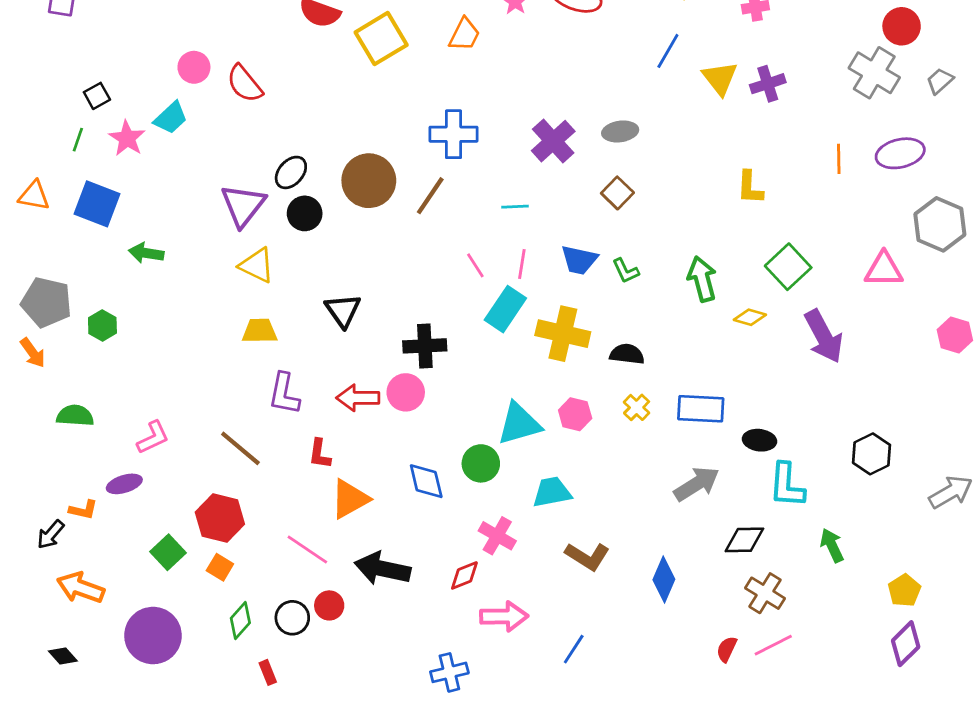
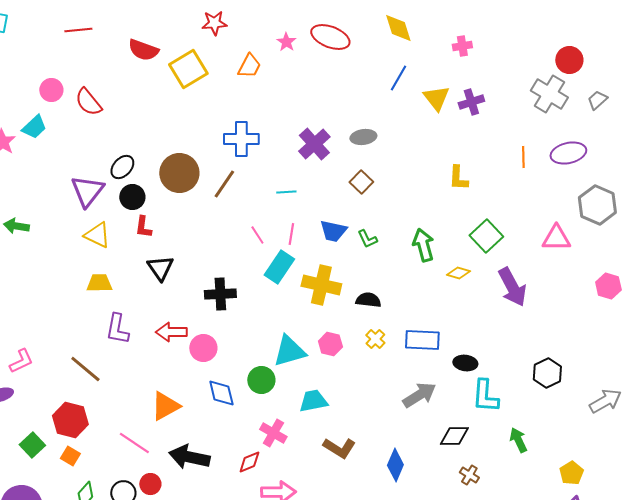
pink circle: (406, 392) -> (203, 348), moved
red L-shape: (320, 454) -> (143, 227), moved
brown cross: (765, 593) -> (469, 475), size x0.7

